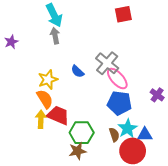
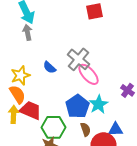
blue pentagon: (119, 103) -> (78, 106), moved, turned 30
cyan star: (128, 129) -> (98, 104), moved

